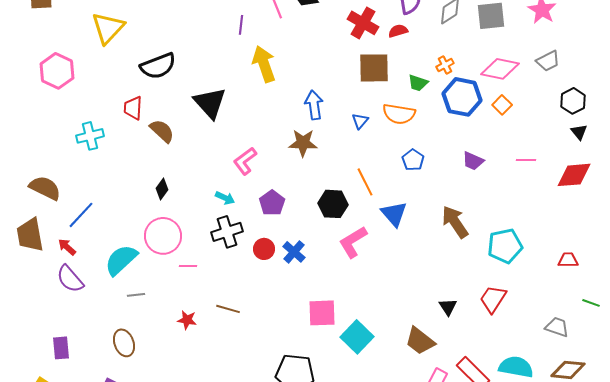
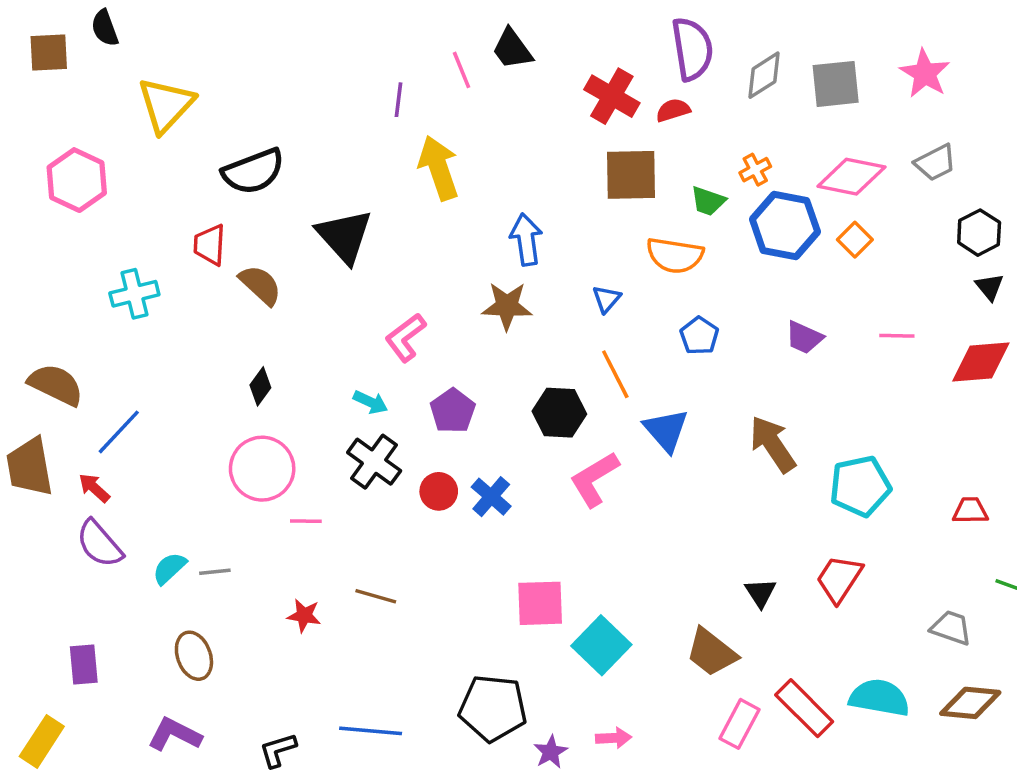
blue triangle: (360, 121) -> (607, 299), moved
black cross: (227, 232) -> (374, 462), turned -36
cyan semicircle: (121, 260) -> (169, 568), moved, size x0.6

